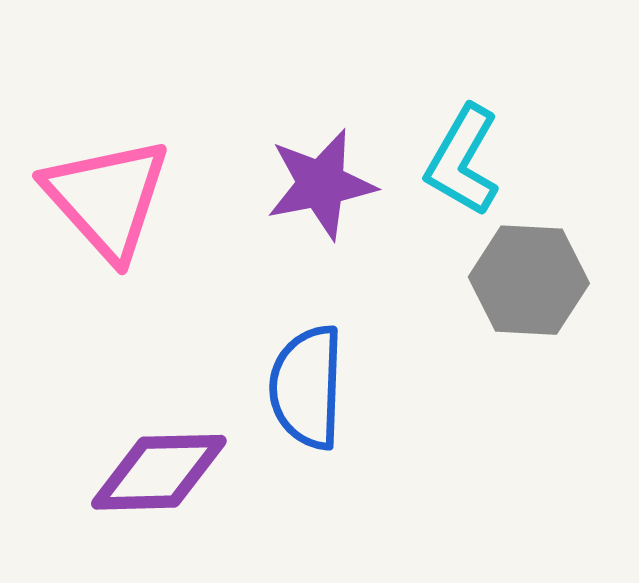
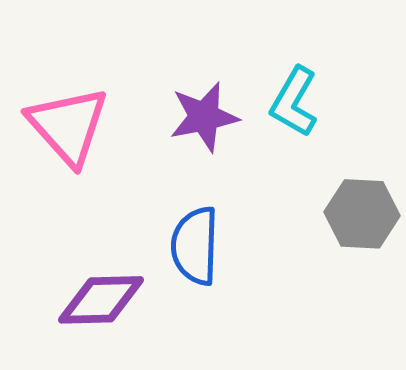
gray hexagon: (529, 280) -> (362, 214), moved

